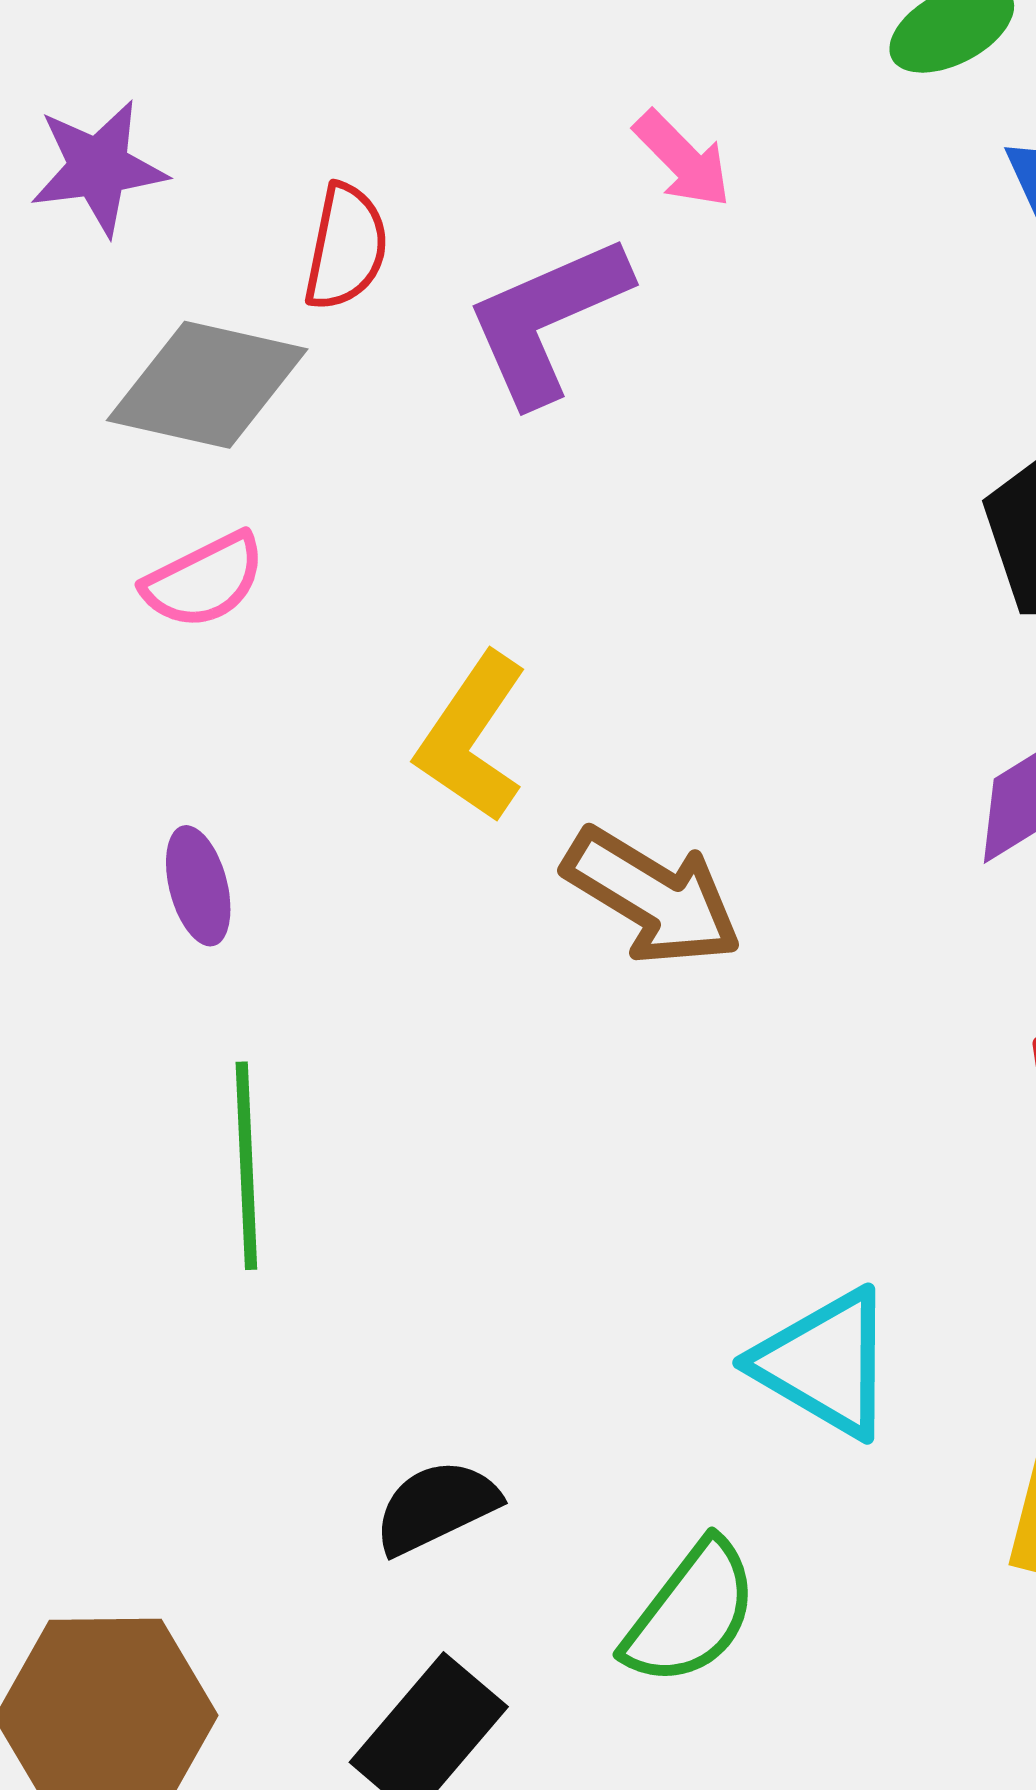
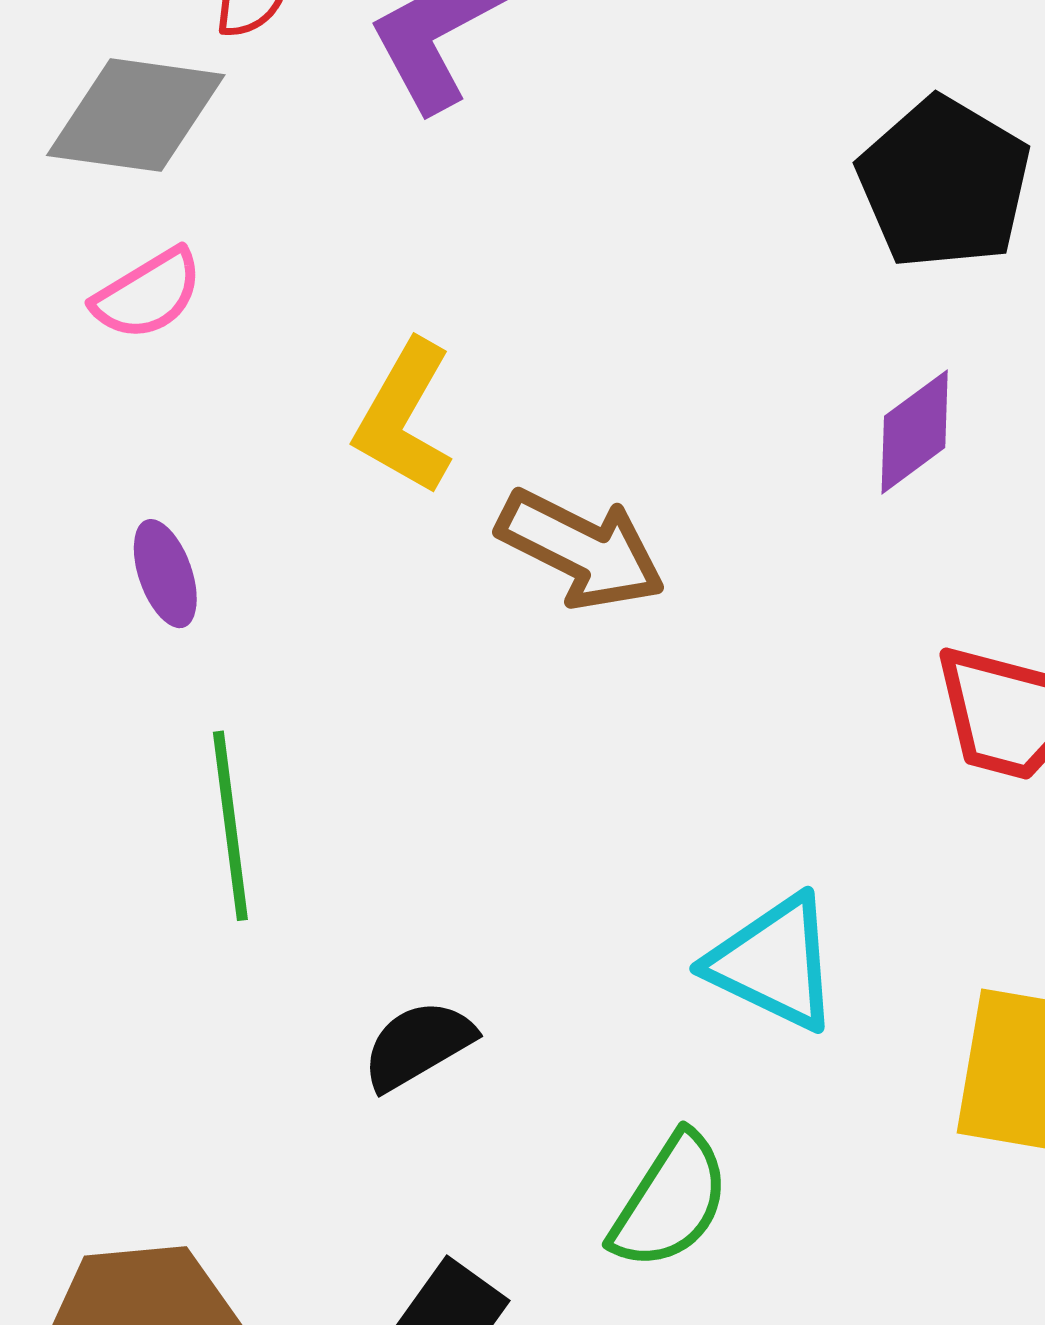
black semicircle: (436, 1507) -> (418, 1045), moved

